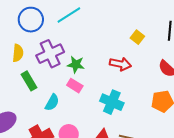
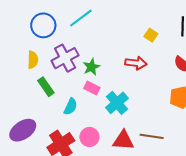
green star: (76, 64) -> (91, 67), turned -30
cyan cross: (112, 102) -> (117, 103), moved, turned 30

